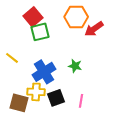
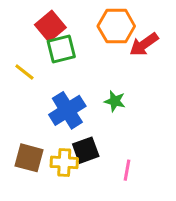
yellow line: (12, 58) -> (24, 72), moved
yellow cross: (36, 92) -> (64, 162), moved
pink line: (81, 101) -> (127, 170), moved

